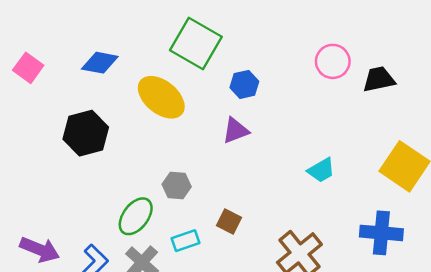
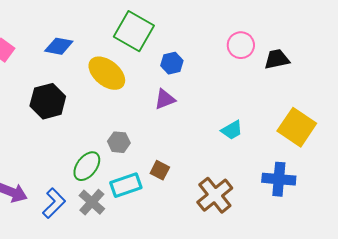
cyan rectangle: (186, 241) -> (126, 185), size x1.4

